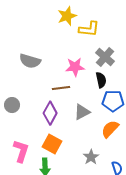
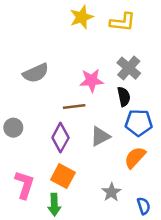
yellow L-shape: (89, 29) -> (123, 22), moved
gray semicircle: (30, 61) -> (36, 73), turned -40

